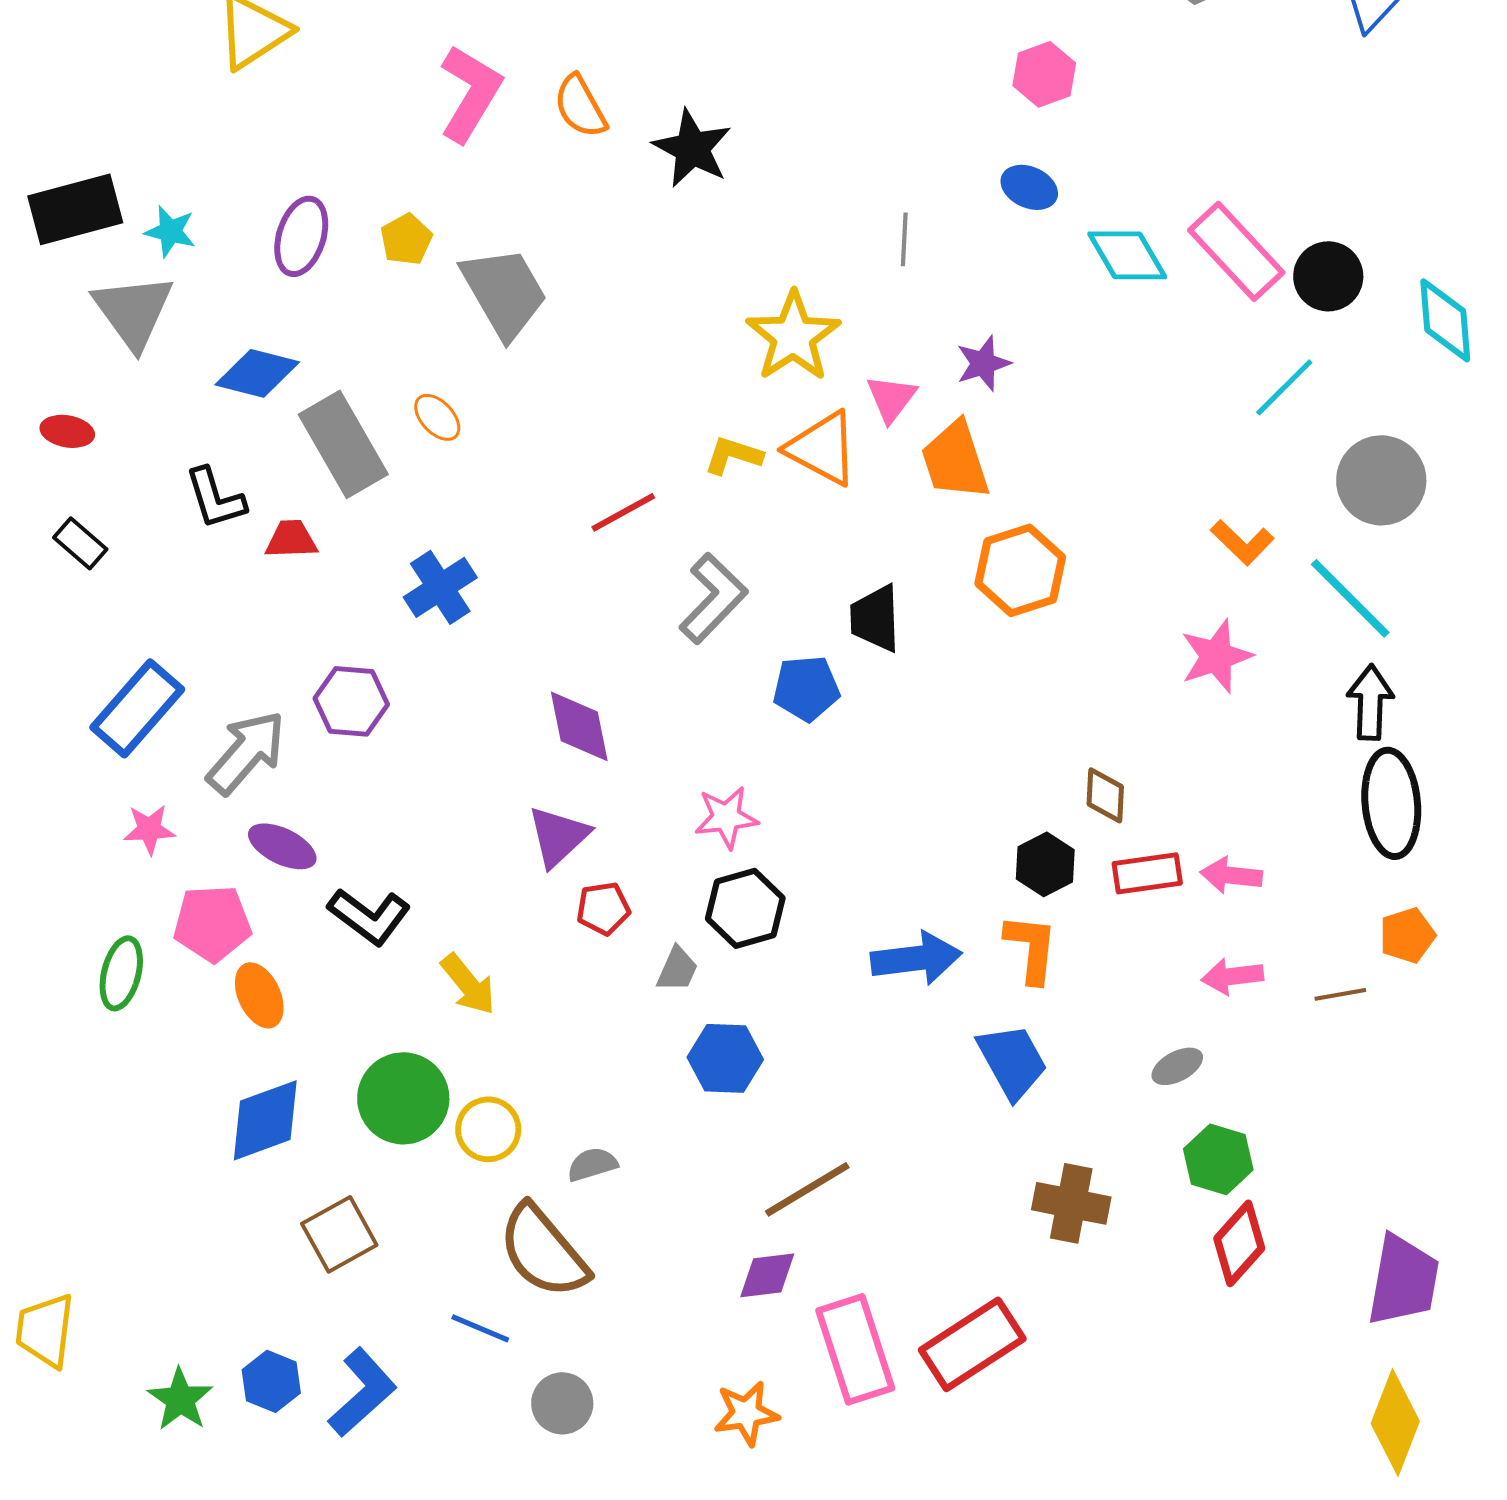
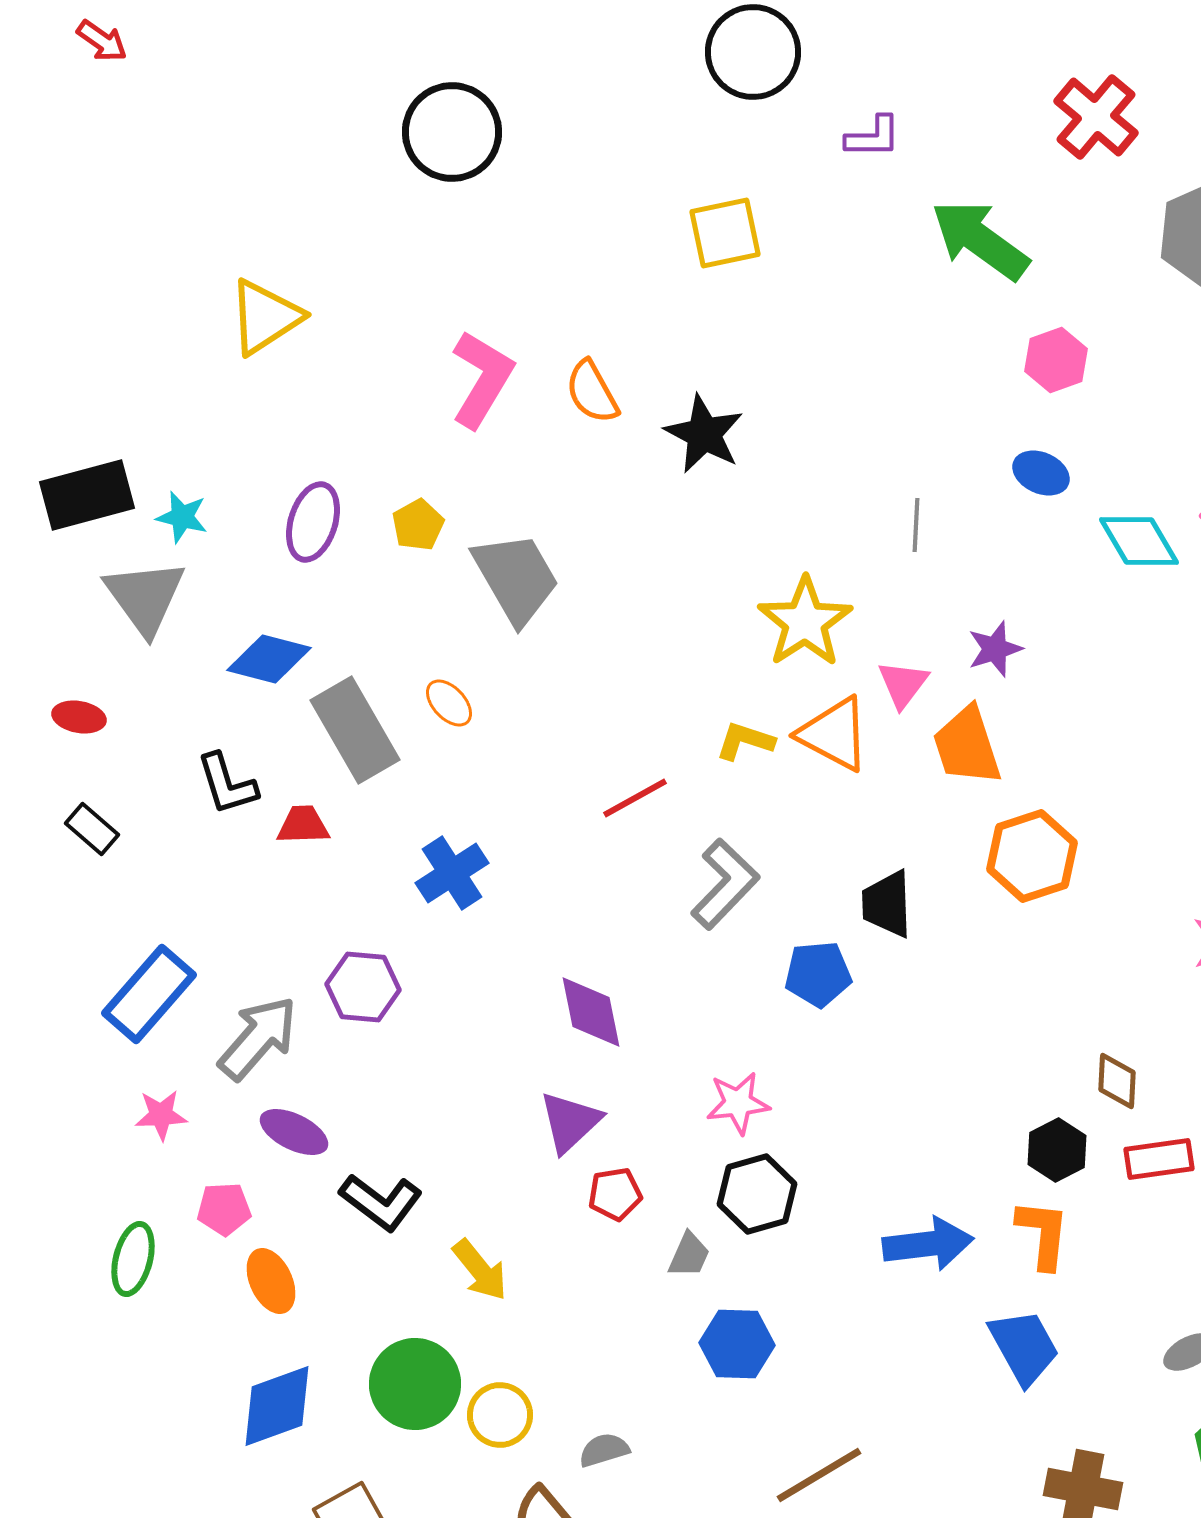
pink pentagon: (212, 923) -> (224, 1209), size x0.7

